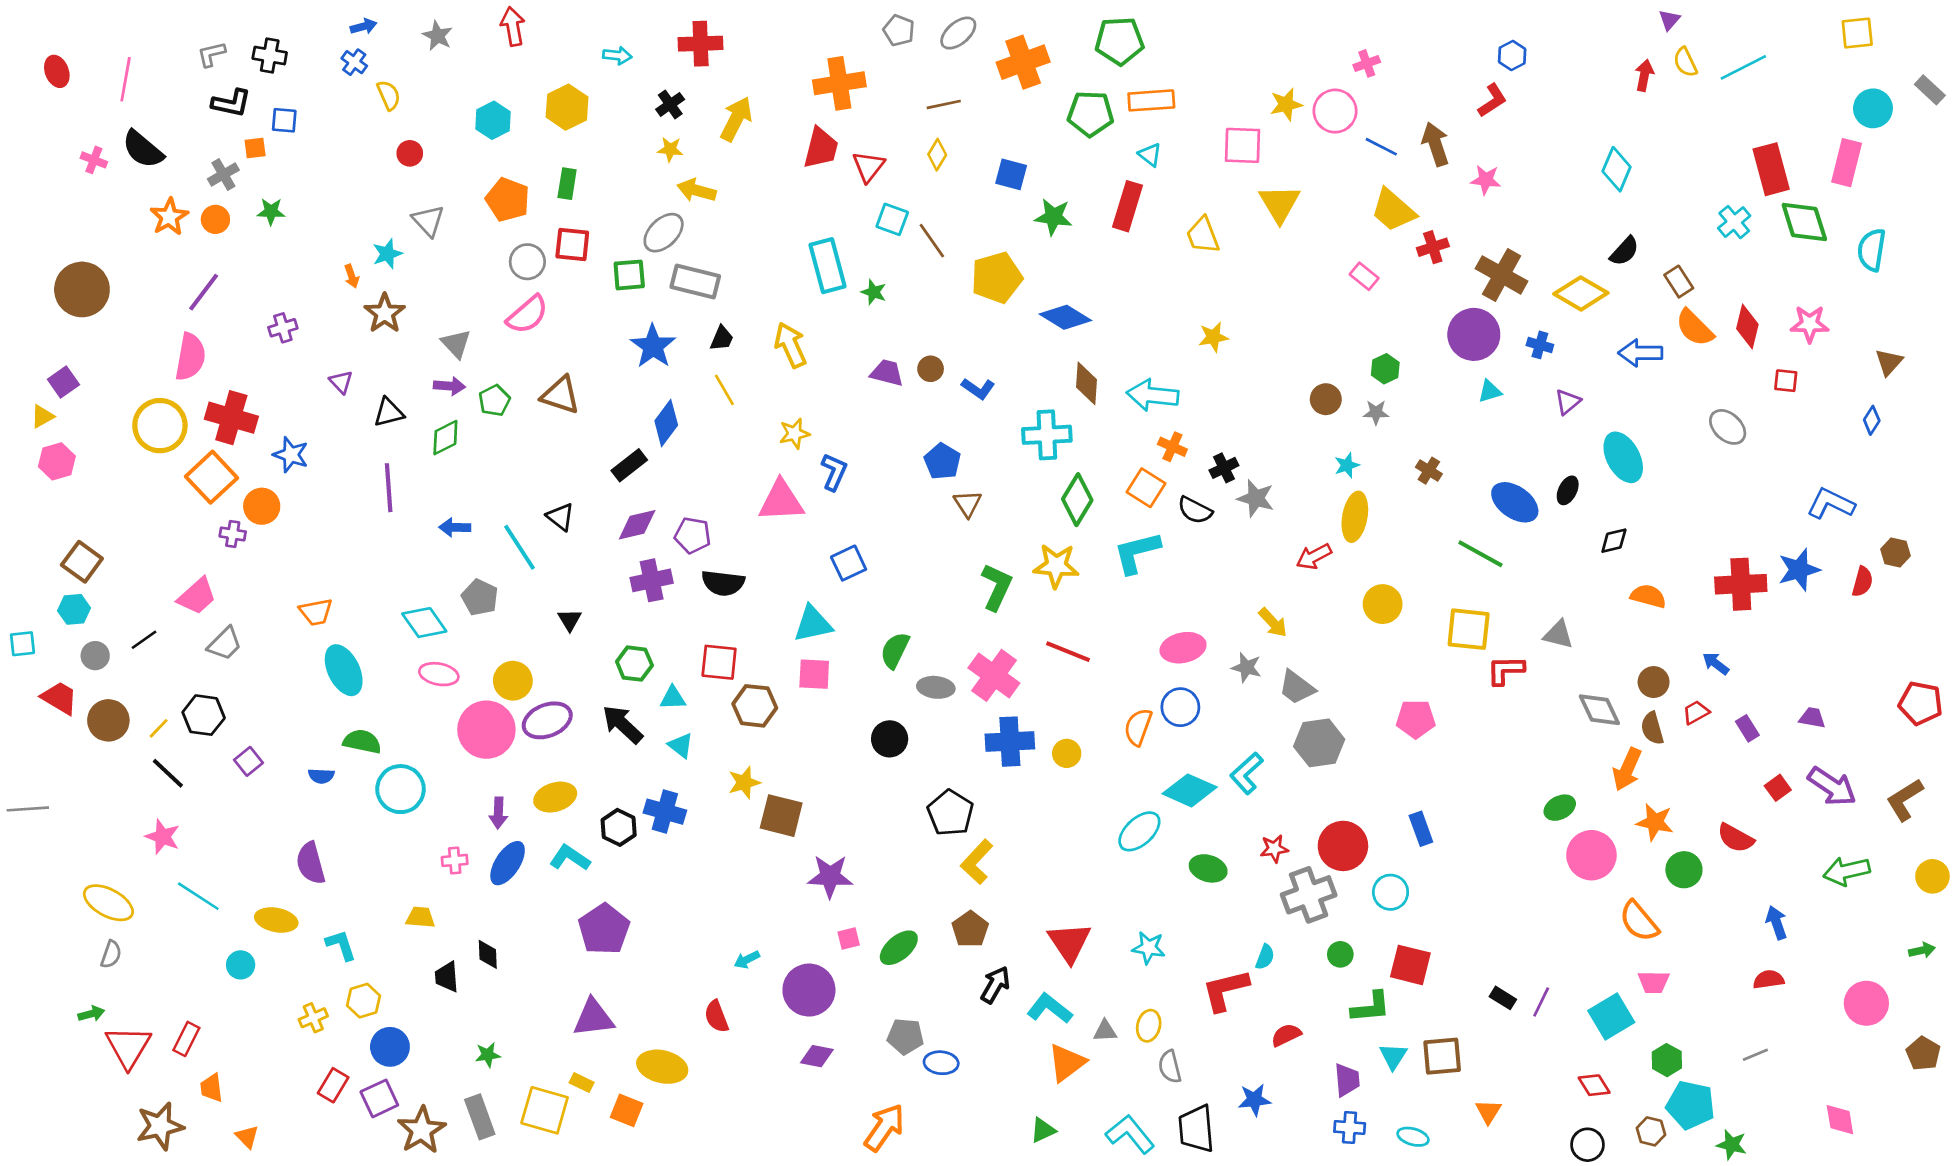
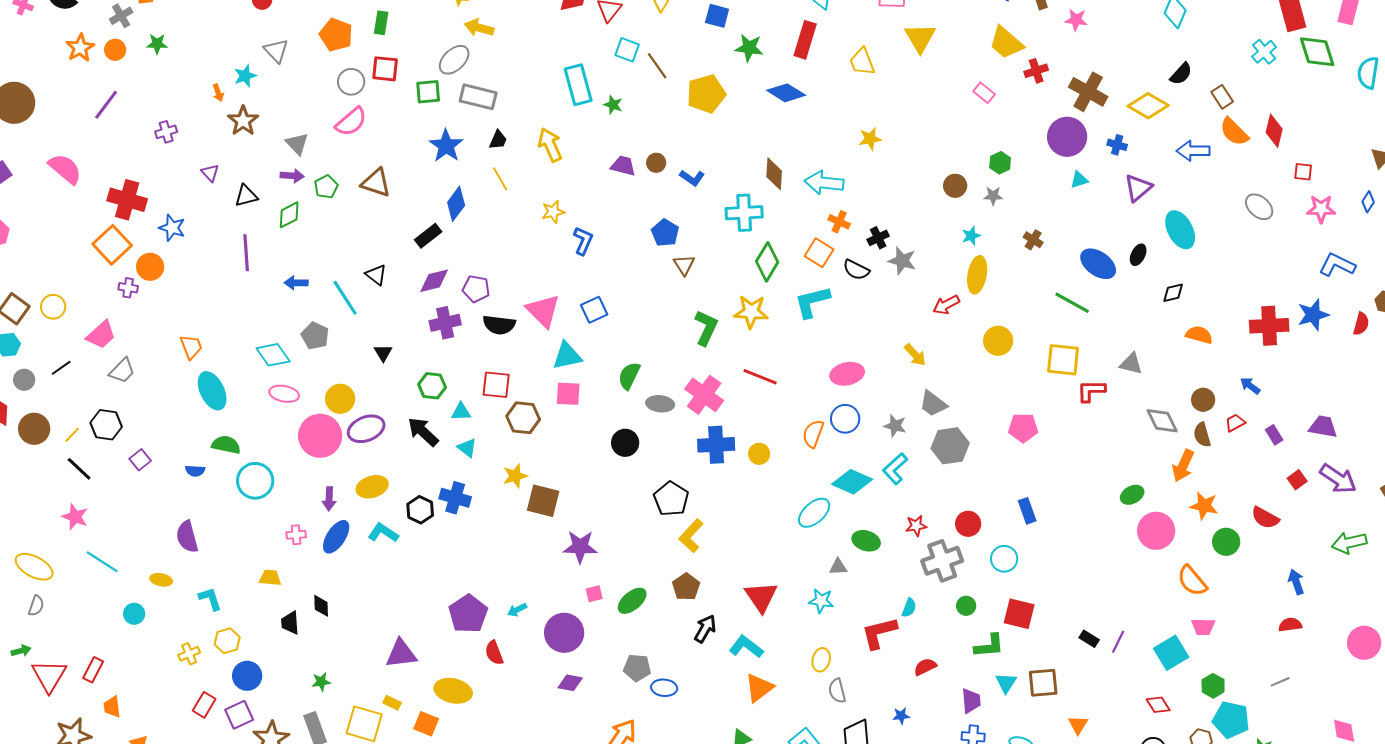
blue diamond: (1065, 317) -> (786, 93), moved
pink star: (1810, 324) -> (1321, 209), moved
pink semicircle: (190, 357) -> (65, 169), moved, turned -60
purple triangle: (1568, 402) -> (1138, 188), size x1.4
yellow circle: (160, 426) -> (53, 307), moved, size x0.6
pink triangle: (781, 501) -> (543, 311), moved, turned 48
orange trapezoid: (316, 612) -> (191, 347), turned -100
gray star: (1246, 668) -> (895, 426), moved
purple trapezoid: (1812, 718) -> (1323, 427), size x1.4
red circle: (1343, 846) -> (968, 524), size x0.7
yellow ellipse: (276, 920) -> (161, 580), size x0.7
purple pentagon: (604, 929) -> (468, 614), moved
gray triangle: (1105, 1031) -> (838, 567), moved
blue star: (1254, 1100) -> (901, 716), size x0.7

